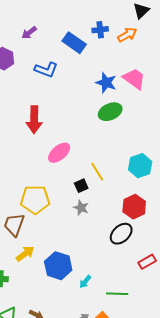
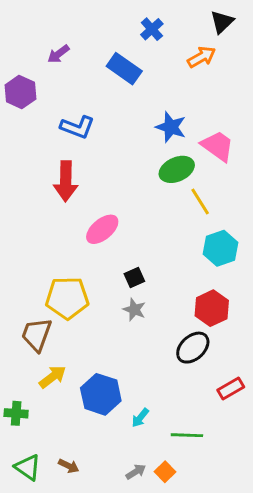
blue cross: (100, 30) -> (152, 29), moved, turned -35
blue L-shape: (46, 70) -> (77, 127), moved
pink trapezoid: (134, 79) -> (218, 146), moved
yellow line: (97, 172) -> (200, 202), moved

